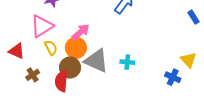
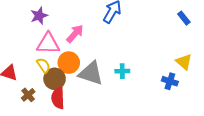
pink triangle: (42, 26) -> (48, 44), moved, turned 40
pink arrow: (81, 32) -> (75, 34), moved
brown circle: (70, 68) -> (55, 79), moved

